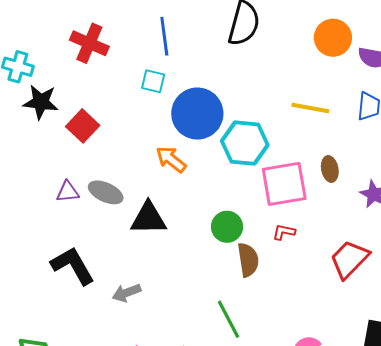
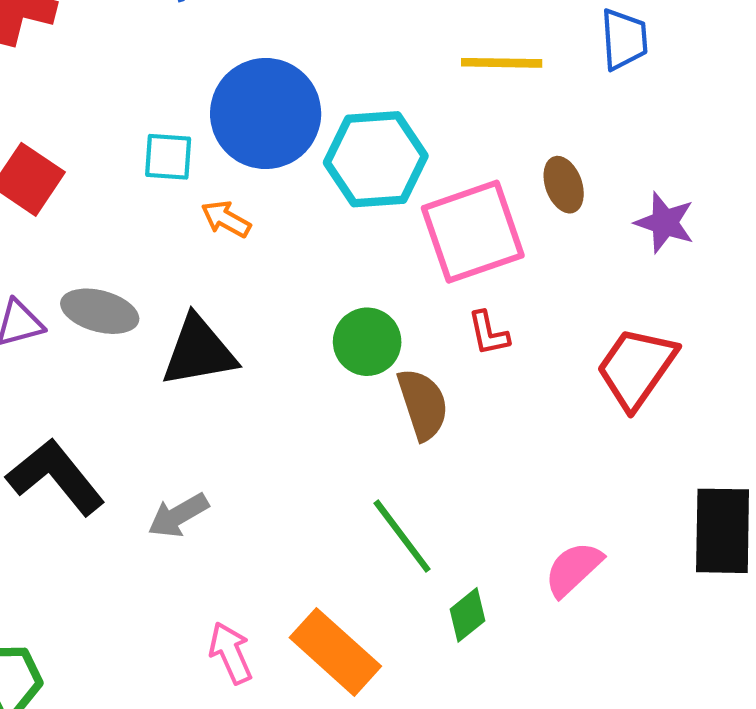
cyan square: (153, 81) -> (168, 157), moved
orange arrow: (171, 159) -> (226, 219), size x0.7
red L-shape: (284, 232) -> (488, 333), turned -105

